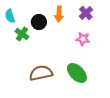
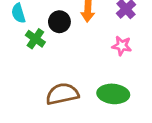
green ellipse: (77, 73) -> (113, 94), turned -40

